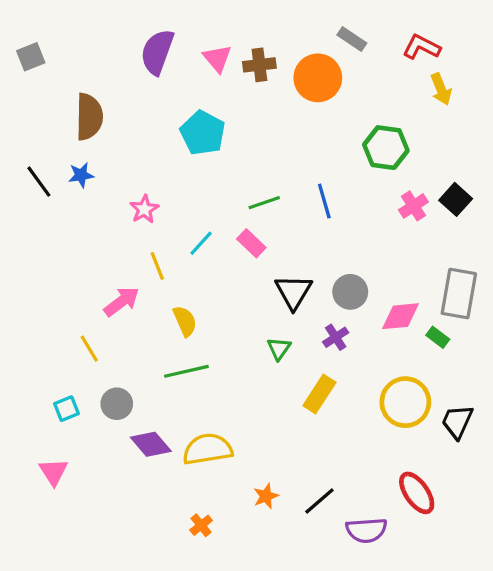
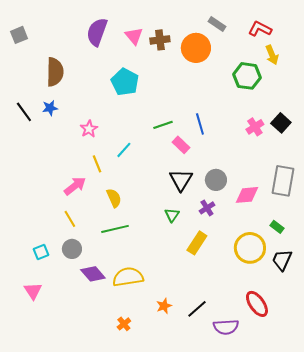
green hexagon: (386, 148) -> (247, 76), moved
pink rectangle: (251, 243) -> (181, 145), moved
green rectangle: (438, 337) -> (277, 227), moved
yellow line: (89, 349) -> (70, 219), moved

